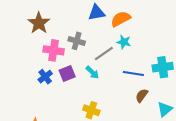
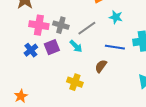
gray cross: (77, 41) -> (61, 25), moved
cyan star: (124, 42) -> (116, 17), moved
brown semicircle: (142, 96) -> (101, 66), moved

